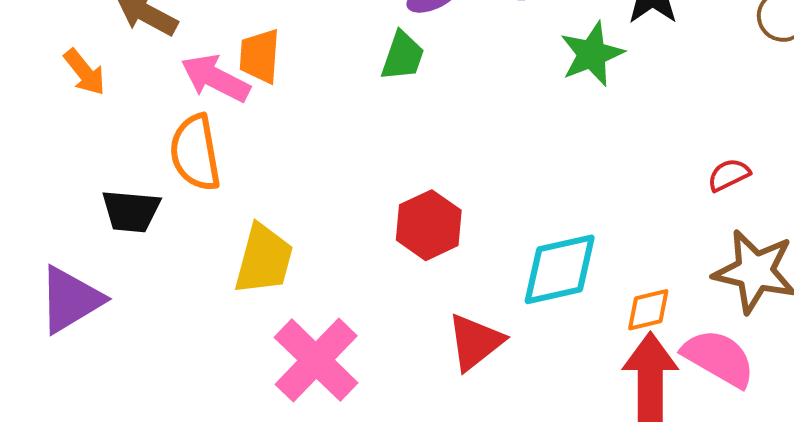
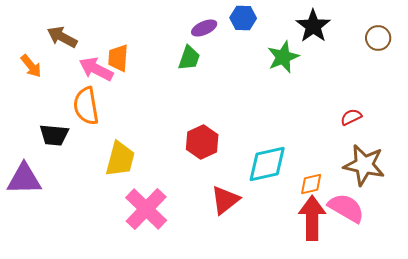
purple triangle: (70, 300) -> (24, 179), turned 30

